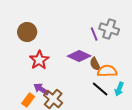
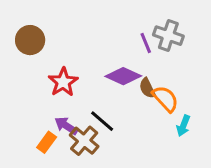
brown circle: (27, 32) -> (30, 40), moved
orange semicircle: (107, 71) -> (165, 99), turned 48
black line: (100, 89) -> (102, 121), moved

